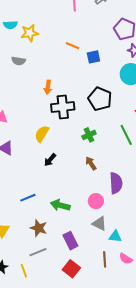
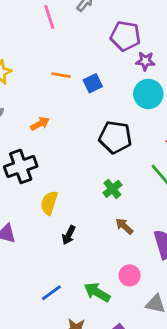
orange arrow: (48, 87) -> (40, 124), moved, turned -112
black cross: (63, 107) -> (21, 166), moved
pink circle: (96, 201) -> (130, 275), moved
green arrow: (60, 205) -> (97, 292), turned 30

